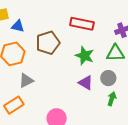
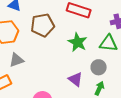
purple triangle: (86, 83) -> (75, 79), moved

